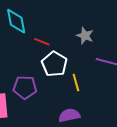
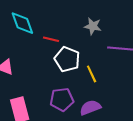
purple pentagon: (25, 87) -> (62, 100), moved

